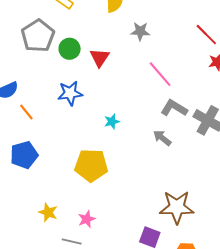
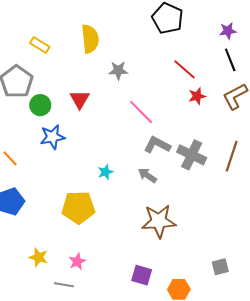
green circle: (70, 49) -> (40, 105), moved
cyan star: (112, 122) -> (105, 172), moved
brown star: (177, 207) -> (159, 221), moved

